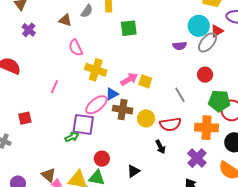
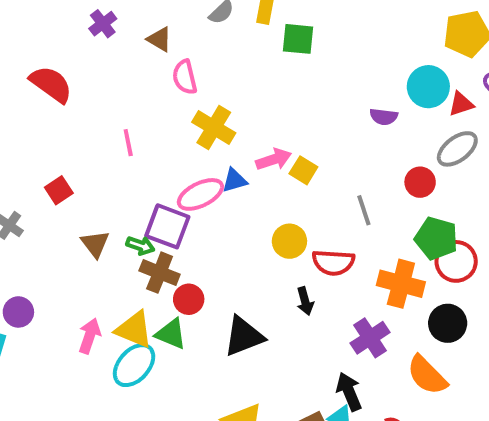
brown triangle: (65, 20) -> (159, 39), moved
green square: (129, 28) -> (298, 39), moved
gray ellipse: (208, 42) -> (457, 149), moved
pink line: (54, 87) -> (128, 143), turned -48
brown cross: (123, 110) -> (160, 273), moved
red square: (25, 118) -> (59, 190), turned -32
green arrow: (72, 137) -> (140, 246), turned 32
black triangle: (134, 171) -> (244, 336), size x1.6
brown triangle: (49, 175) -> (95, 244), moved

